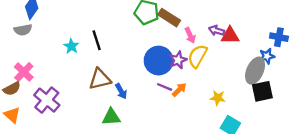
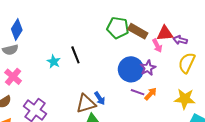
red triangle: (230, 36) -> (165, 33), moved
yellow semicircle: (197, 56) -> (187, 63), moved
pink cross: (24, 72) -> (13, 77), moved
brown triangle: (100, 79) -> (86, 104), moved
yellow star: (218, 98) -> (185, 99), size x1.5

